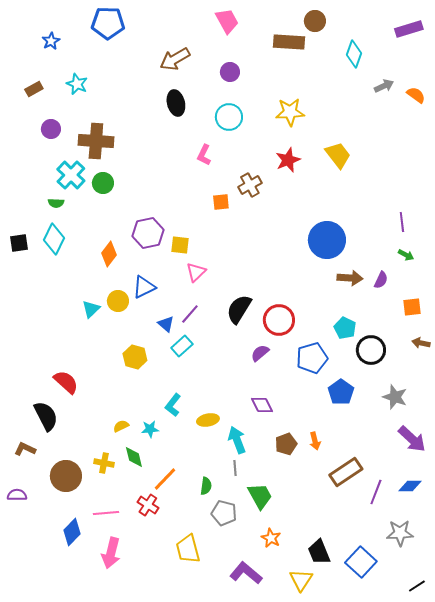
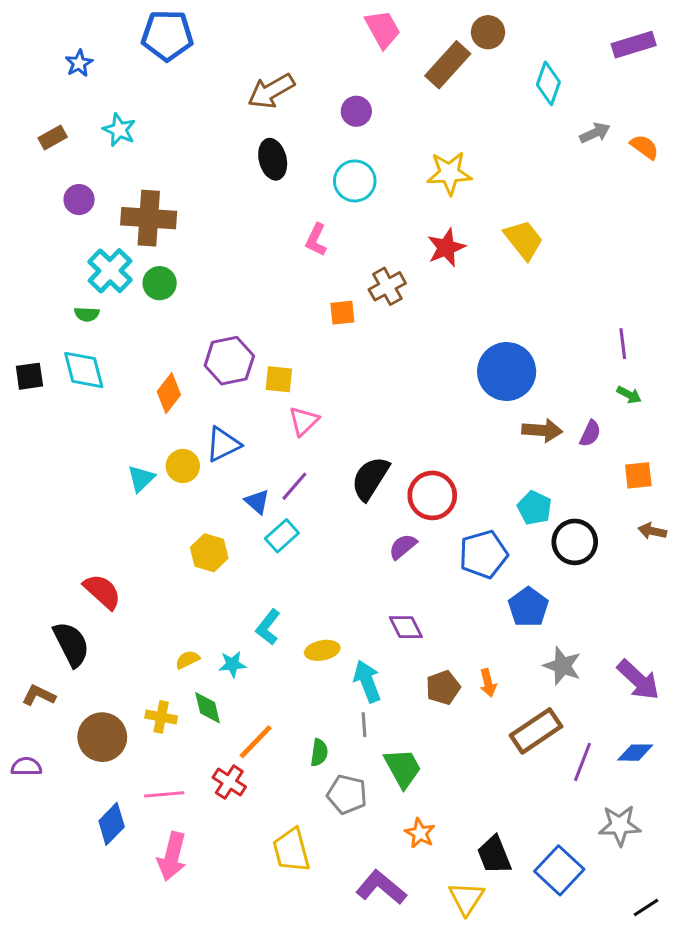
pink trapezoid: (227, 21) -> (383, 29), moved
brown rectangle: (289, 42) -> (448, 65), turned -52
cyan diamond: (54, 239) -> (84, 370), turned -40
gray star: (395, 397) -> (562, 666), moved

